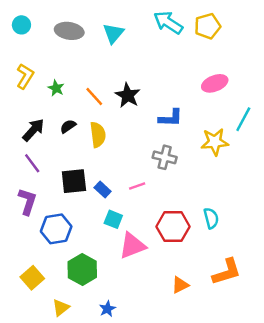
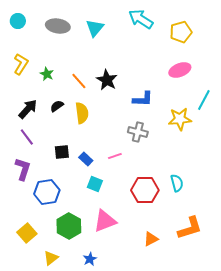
yellow pentagon: (208, 26) -> (181, 32), moved
black square: (74, 181) -> (62, 152), size x0.7
pink triangle: (132, 246) -> (105, 221), moved

